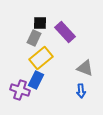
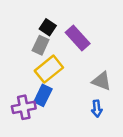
black square: (40, 23) -> (48, 27), turned 32
purple cross: (20, 90) -> (24, 107), turned -30

